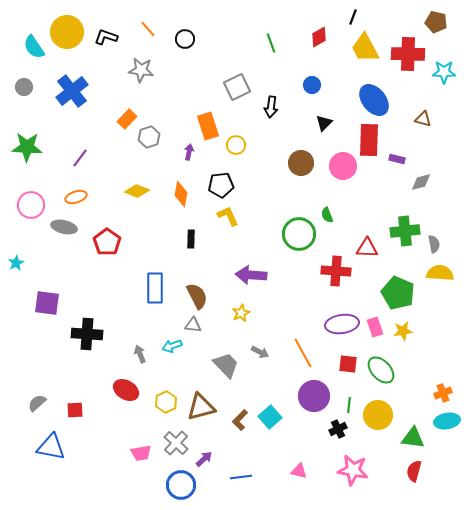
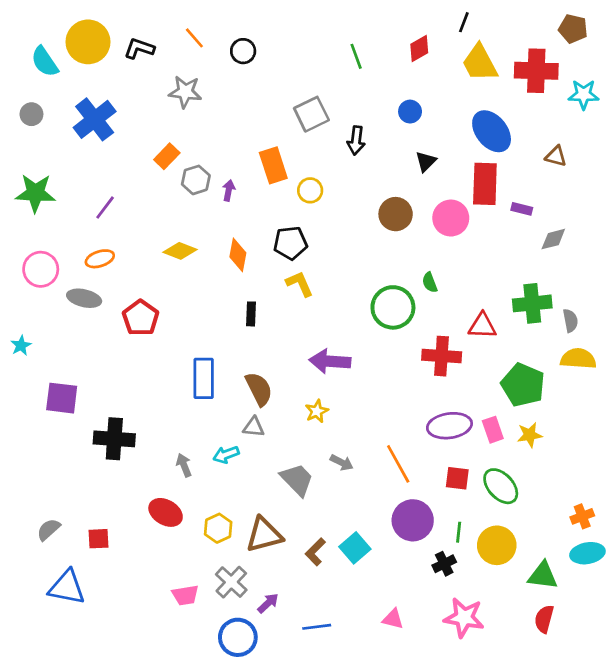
purple arrow: (189, 152) -> (229, 190), moved

